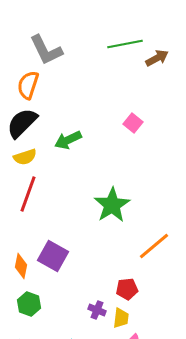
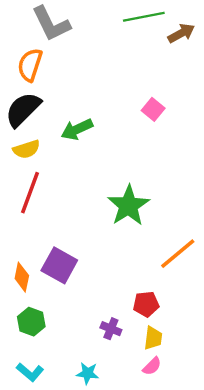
yellow trapezoid: (121, 318) -> (153, 338), moved

